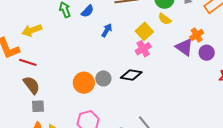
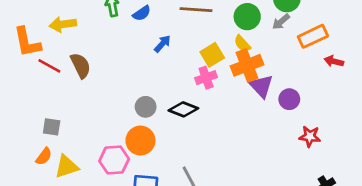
orange cross: (197, 35) -> (247, 65), moved, size x1.6
orange circle: (84, 83) -> (140, 141), moved
brown semicircle: (32, 85) -> (81, 66), moved

